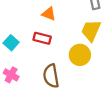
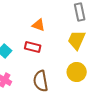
yellow circle: (80, 55) -> (77, 72), moved

